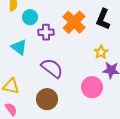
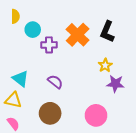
cyan triangle: (19, 47) -> (20, 79), moved
purple semicircle: (52, 68) -> (55, 82), size x0.7
pink circle: (92, 87) -> (96, 115), moved

